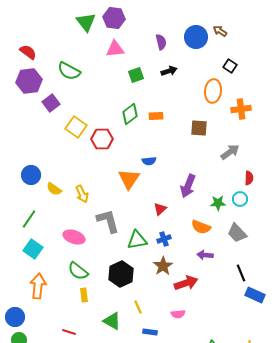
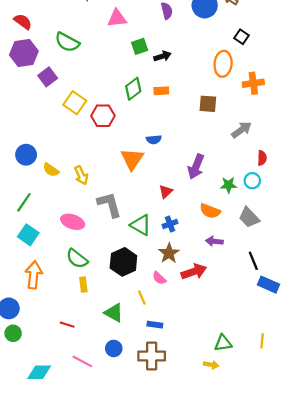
black arrow: (169, 71) -> (162, 56), moved
green triangle: (137, 240) -> (141, 225), turned 40
pink semicircle: (178, 314) -> (159, 278), moved, turned 48

